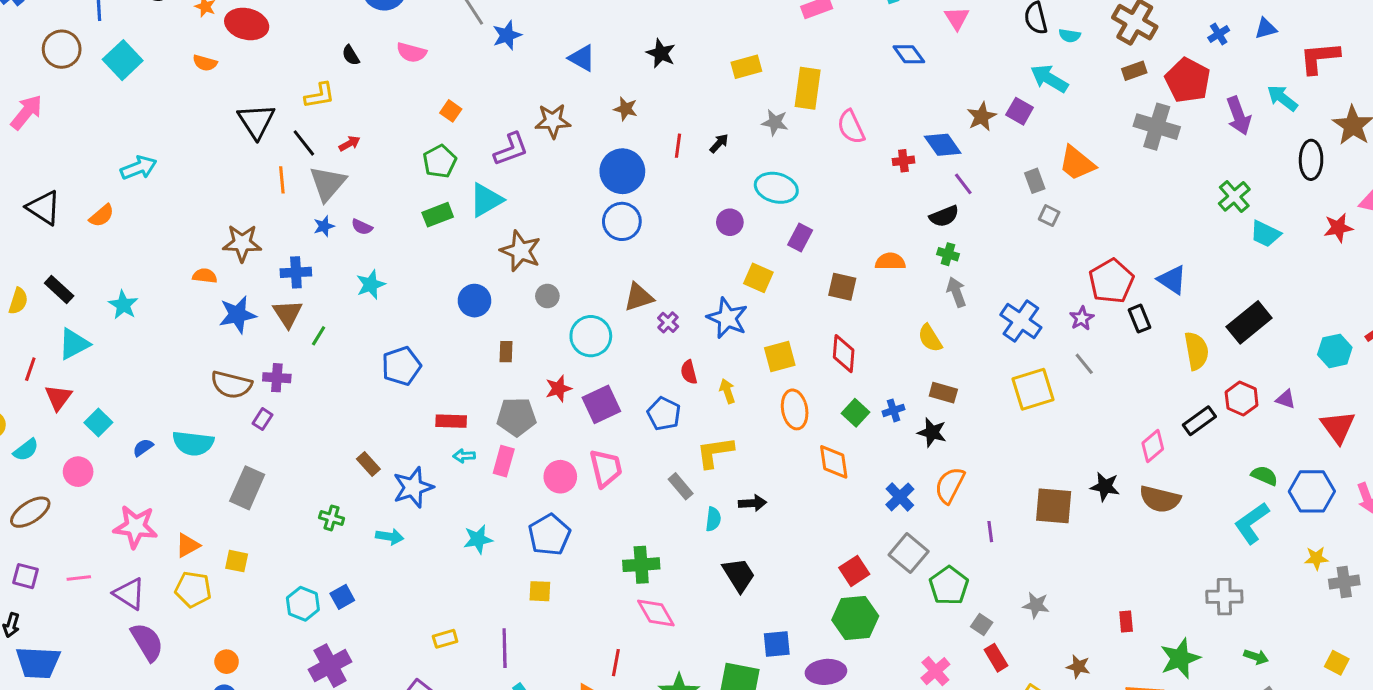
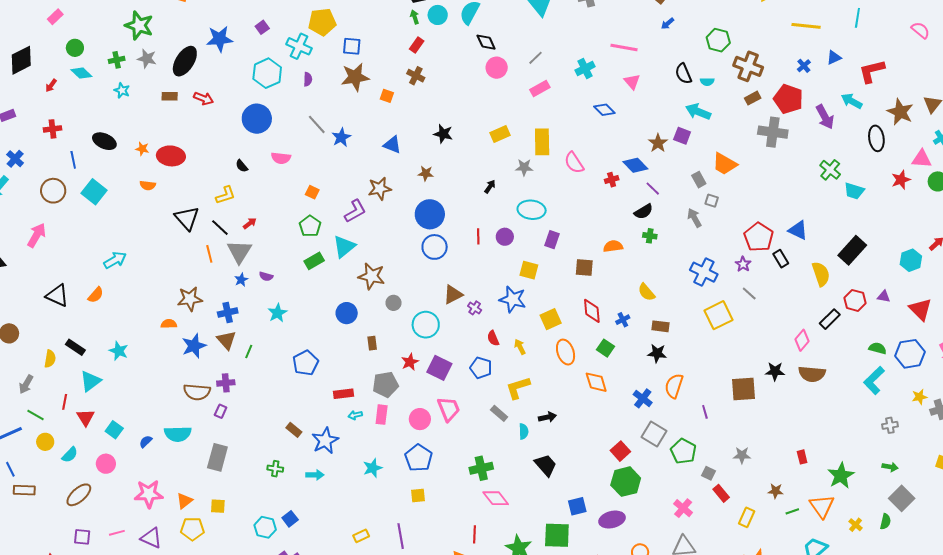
red line: (678, 146) -> (478, 236), moved
gray arrow: (956, 292) -> (694, 218), moved
purple square: (601, 404) -> (439, 368), turned -30
blue cross: (893, 410) -> (623, 320), moved
gray cross: (1224, 597) -> (890, 425), moved, size x0.7

